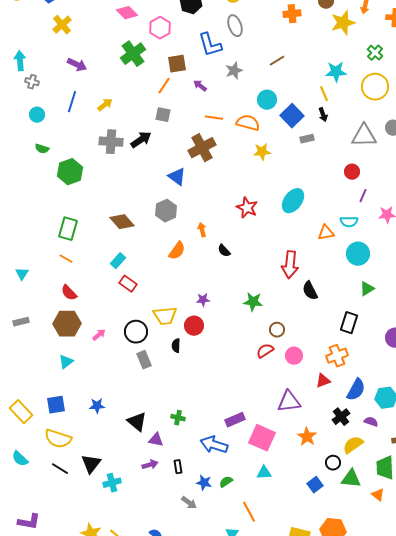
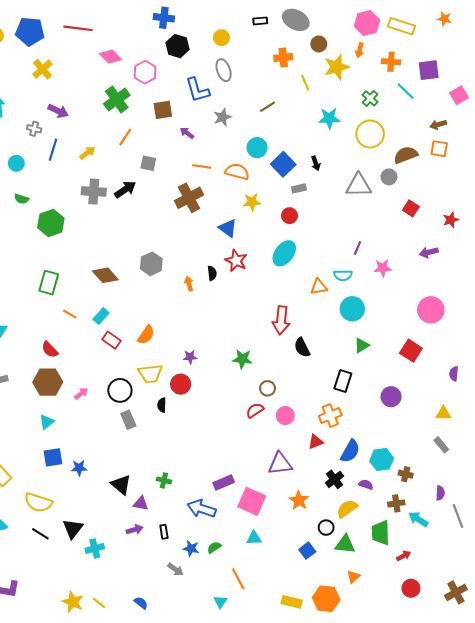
gray cross: (32, 82) -> (34, 129), moved
orange line: (164, 86) -> (125, 137), moved
yellow line: (324, 94) -> (305, 83), moved
red circle: (352, 172) -> (290, 216), moved
blue triangle: (177, 177) -> (228, 228), moved
orange semicircle: (177, 251) -> (146, 335), moved
black semicircle: (224, 251) -> (212, 273), moved, turned -144
orange line: (66, 259) -> (70, 314), moved
blue square: (56, 405) -> (53, 457), moved
orange triangle: (378, 495) -> (353, 577), moved, turned 40

